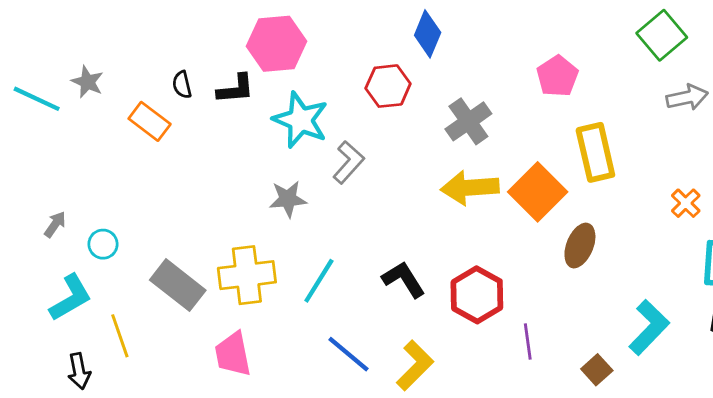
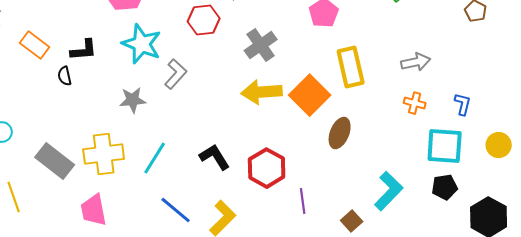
black semicircle: (182, 85) -> (65, 76), moved
black L-shape: (236, 89) -> (84, 50), moved
gray arrow: (687, 97) -> (416, 62), moved
orange cross: (686, 203) -> (415, 103), turned -30

